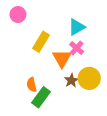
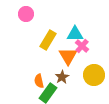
cyan triangle: (77, 27) -> (75, 34), moved, turned 30
brown star: (71, 80) -> (62, 77), moved

